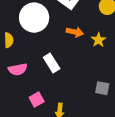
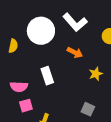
yellow star: (99, 40) -> (96, 74), moved
pink semicircle: (18, 69) -> (19, 87), moved

